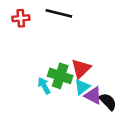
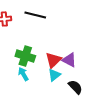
green cross: (60, 76) -> (25, 56), moved
purple triangle: (93, 96) -> (69, 60), moved

